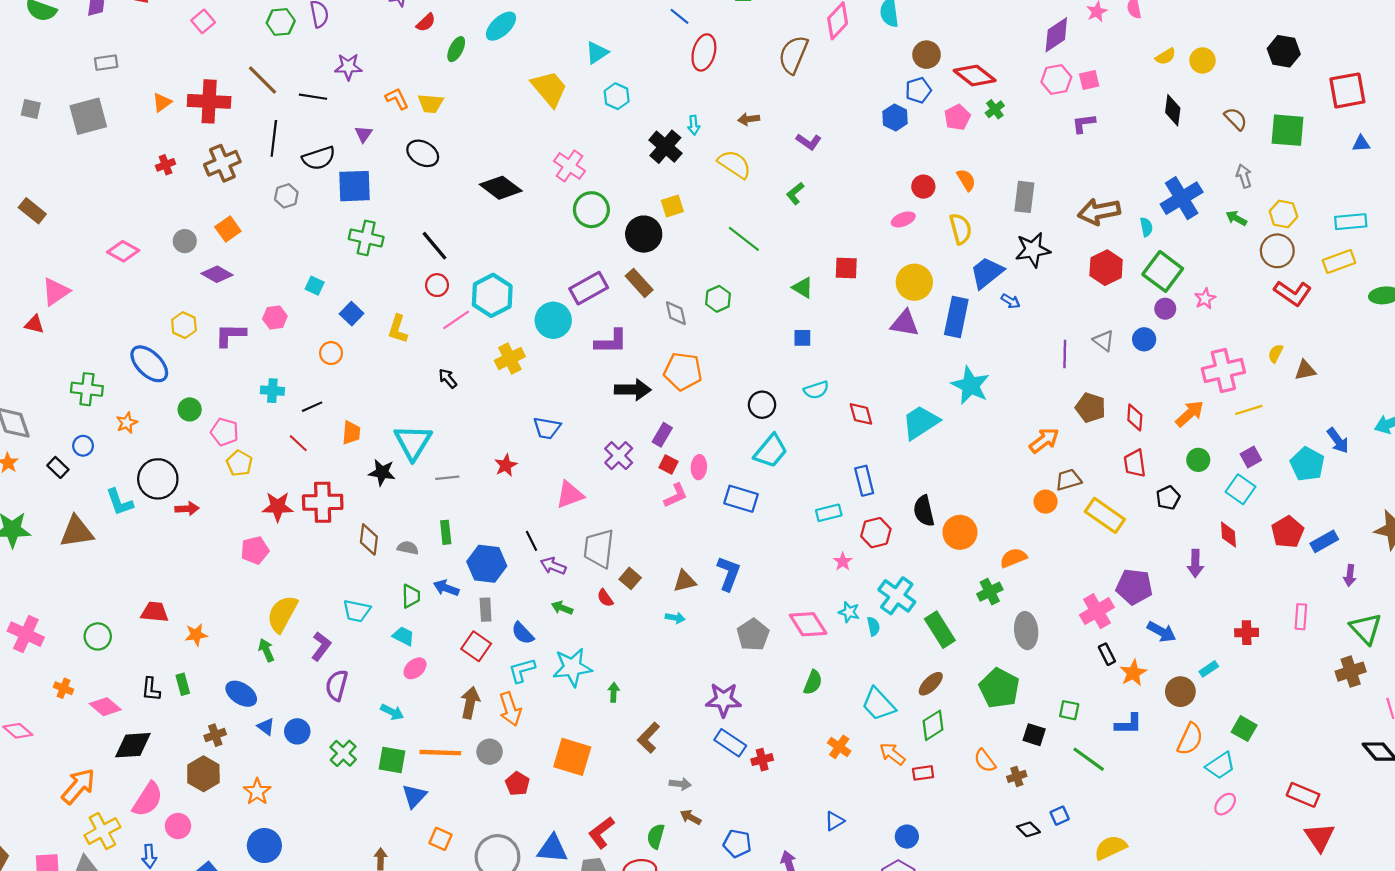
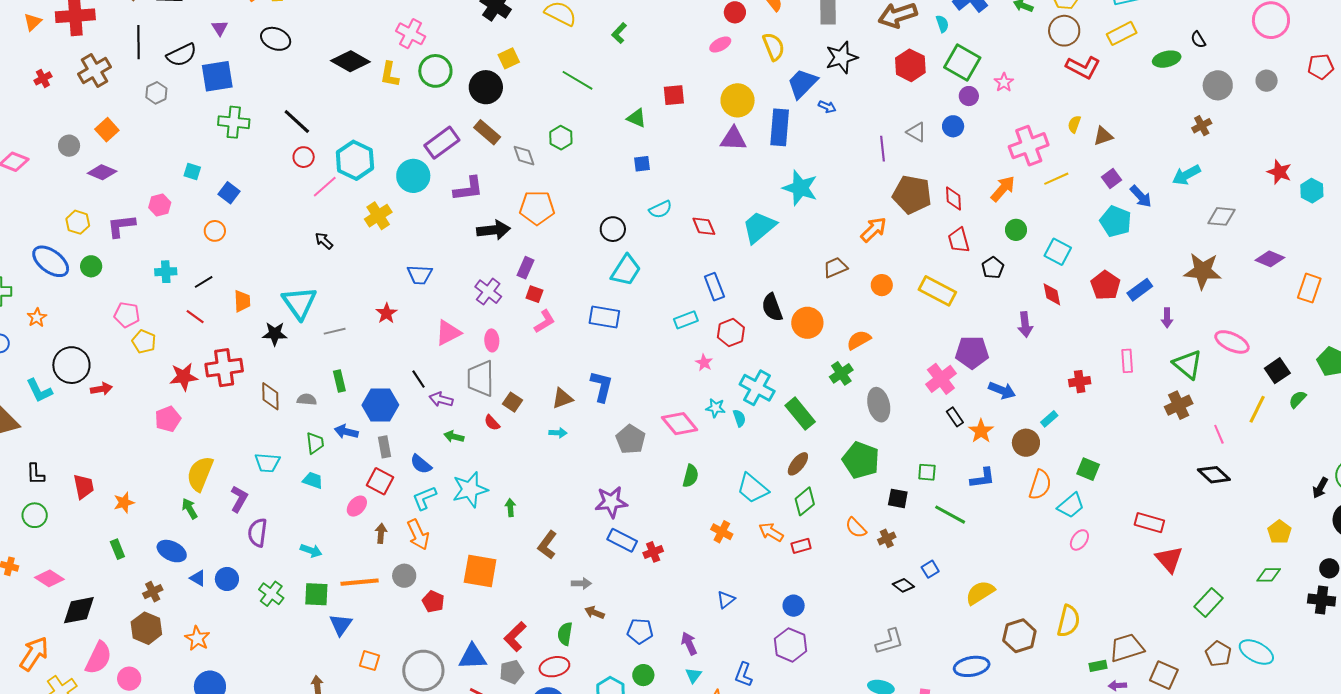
yellow L-shape: (398, 329) -> (390, 74), moved
brown pentagon: (1091, 408) -> (912, 195), size x1.4
green circle: (190, 409) -> (91, 266), moved
purple square: (1251, 457) -> (1111, 179), moved
pink ellipse: (699, 467) -> (492, 340), moved
brown trapezoid: (1068, 480) -> (835, 268), moved
red trapezoid: (155, 612) -> (84, 486), turned 80
pink ellipse: (415, 668) -> (357, 506), moved
black L-shape: (151, 689) -> (36, 474), moved
brown arrow: (470, 703) -> (381, 533), size x0.7

